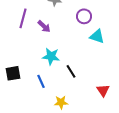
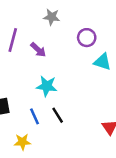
black line: (71, 71) -> (58, 115), moved
yellow star: (61, 102) -> (22, 142), moved

